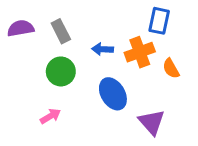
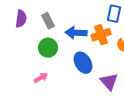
purple semicircle: (21, 28) -> (21, 19), turned 108
blue arrow: (102, 49) -> (76, 33), size x1.5

